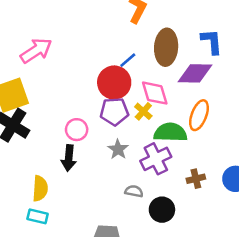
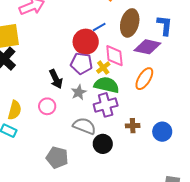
pink circle: (77, 130) -> (47, 106), moved
green semicircle: (170, 132) -> (107, 85), moved
black arrow: (69, 158) -> (56, 79), moved, turned -42
gray semicircle: (134, 191) -> (84, 126), size x1.6

